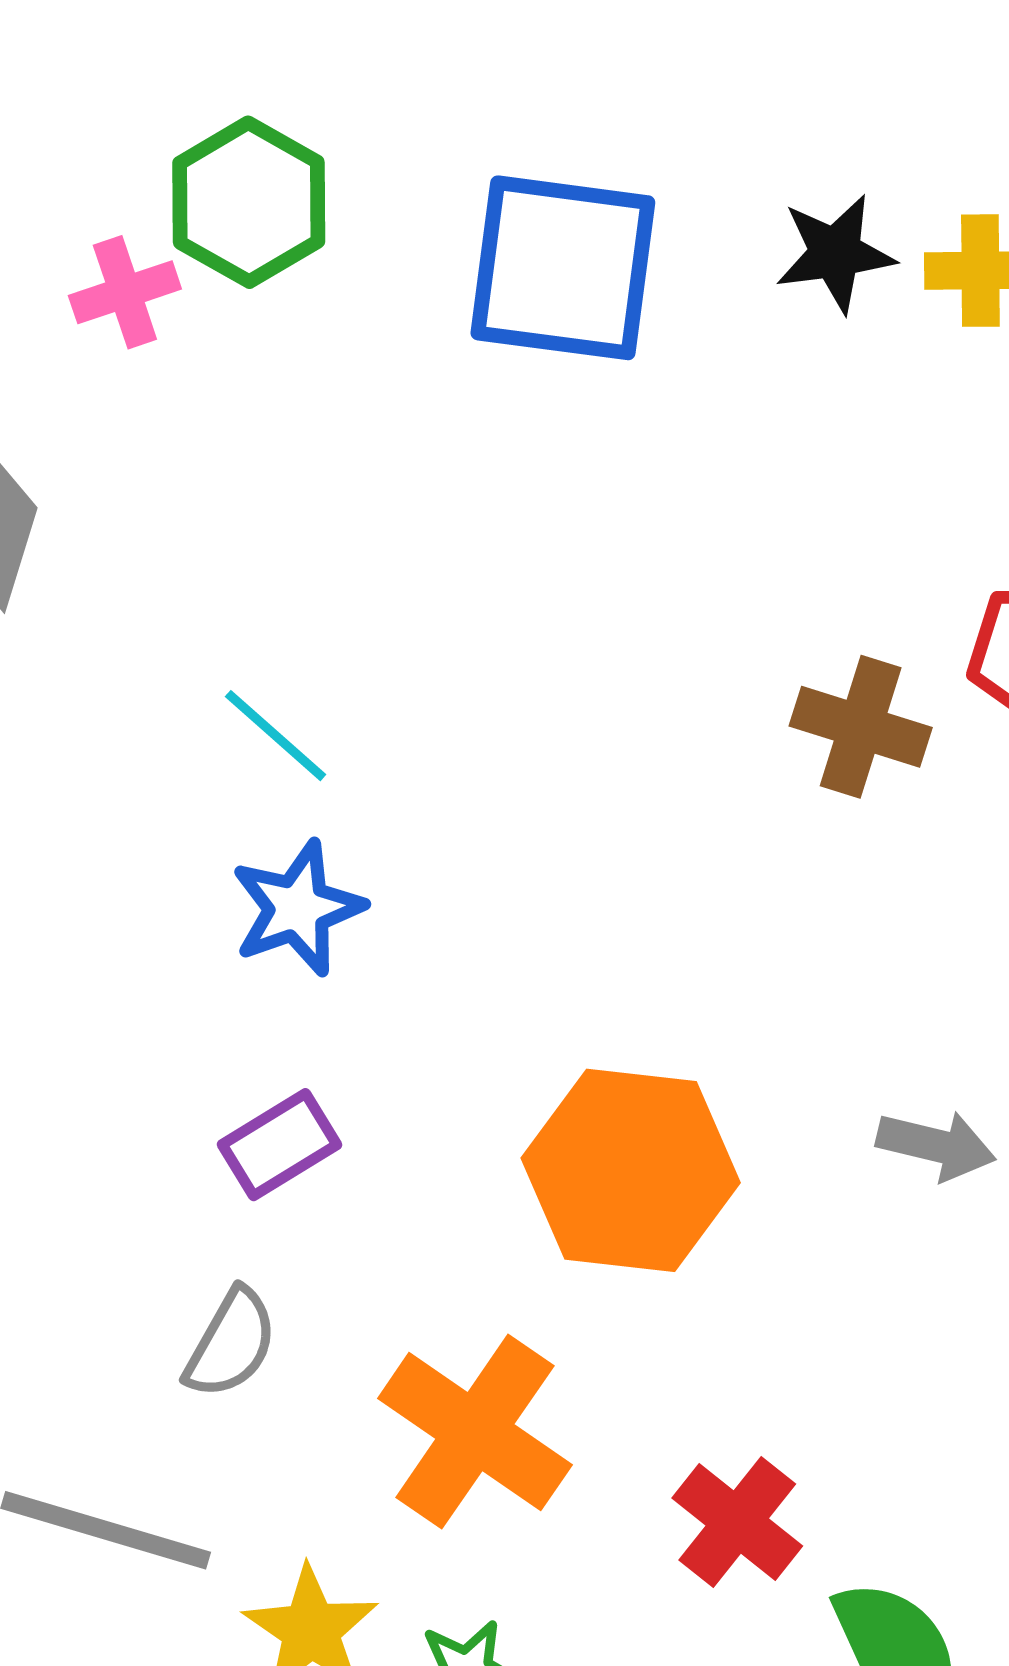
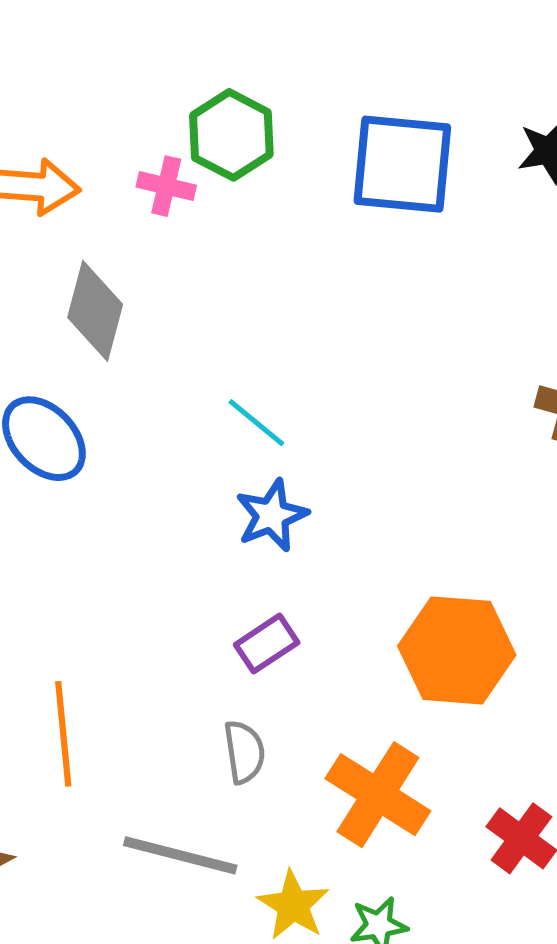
pink cross: (125, 292) -> (166, 186), turned 34
gray semicircle: (231, 1343) -> (244, 752), turned -36

